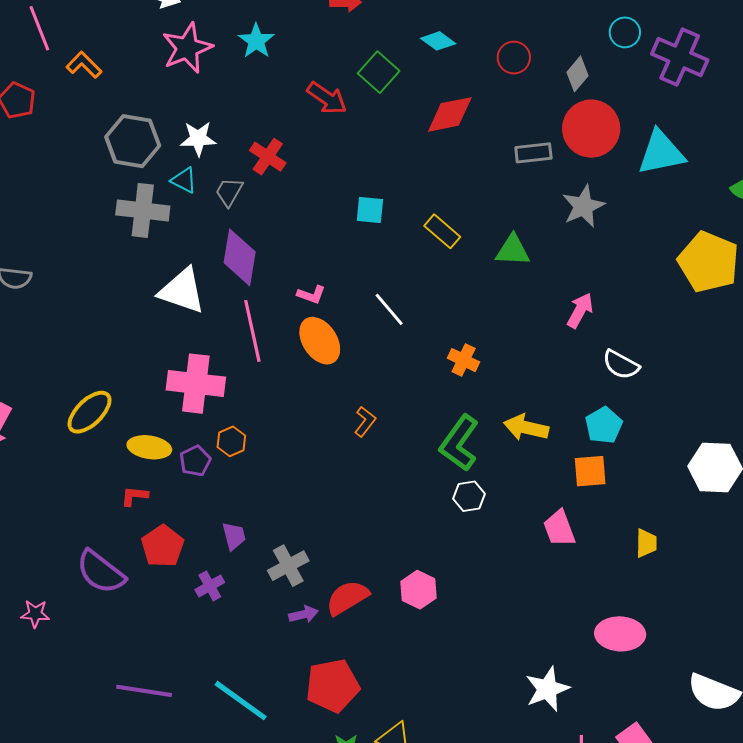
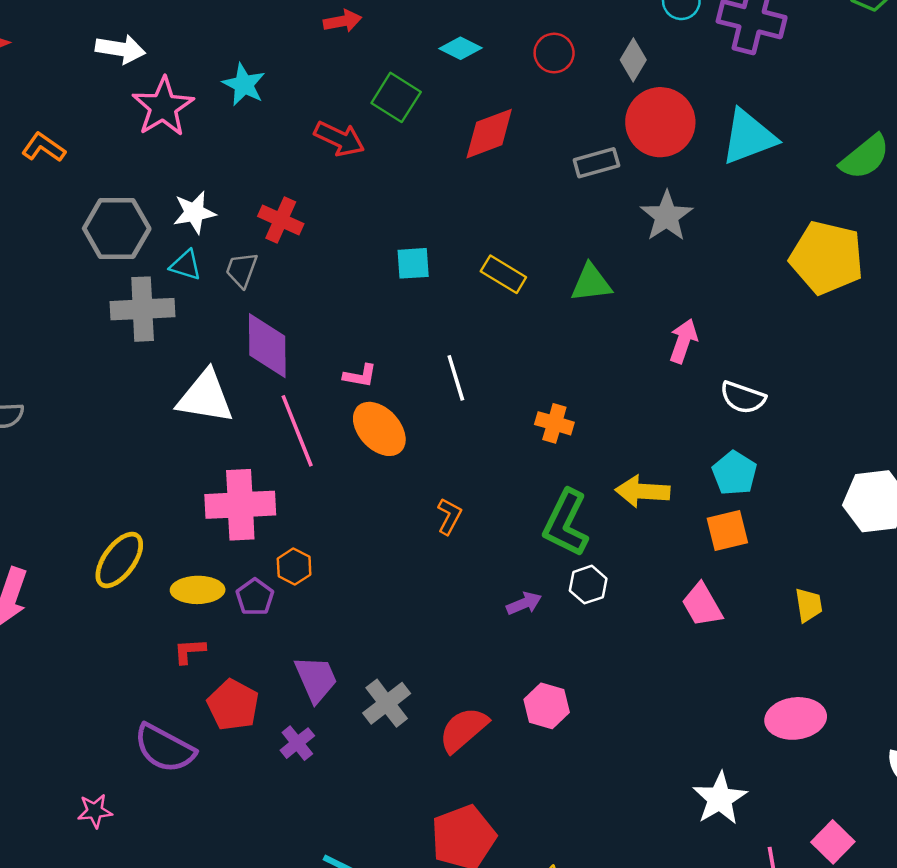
white line: (389, 309) -> (456, 378), turned 33
purple trapezoid: (234, 536) -> (316, 679), size x1.4
purple arrow: (303, 614) -> (524, 603), moved

